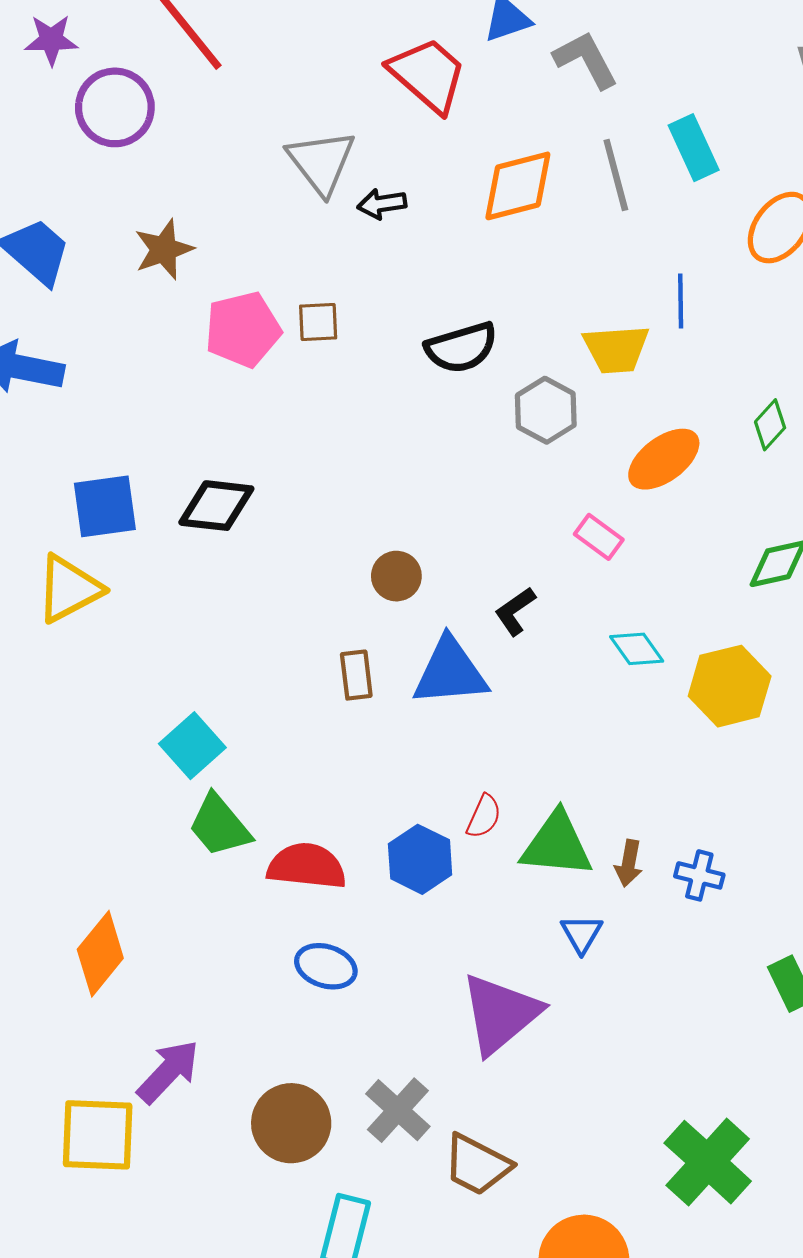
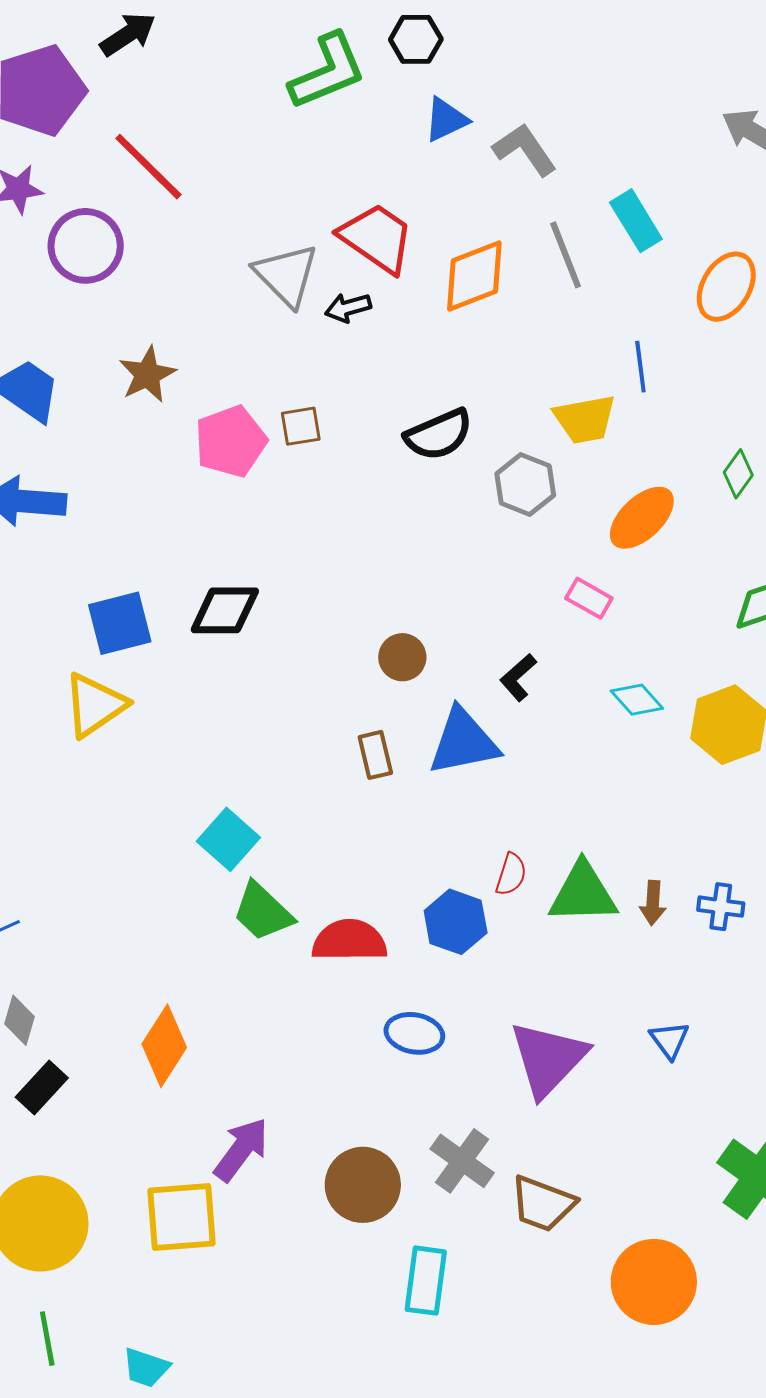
red trapezoid: (428, 75) -> (377, 238), moved
blue triangle: (582, 934) -> (669, 1040), moved
blue ellipse: (326, 966) -> (414, 1033), moved

